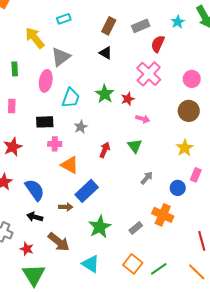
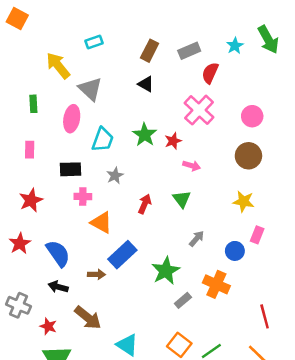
gray triangle: (61, 57) -> (90, 89), turned -40
yellow star: (185, 148) -> (244, 201), turned -30
green star: (100, 227) -> (166, 271), moved

